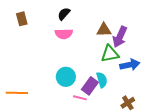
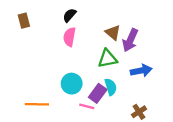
brown triangle: (104, 30) -> (113, 33), turned 42
pink semicircle: (64, 34) -> (69, 37), turned 102
green triangle: (110, 54) -> (107, 59), moved
orange line: (17, 93) -> (37, 104), moved

